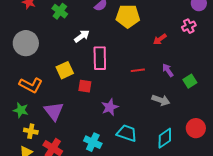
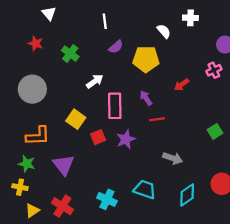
yellow square: (65, 70) -> (76, 119), turned -30
purple arrow: (168, 70) -> (146, 98), moved
orange L-shape: (31, 85) -> (38, 136), turned -30
red square: (85, 86) -> (98, 137), turned -32
gray arrow: (161, 100) -> (173, 158), moved
purple star: (110, 107) -> (126, 139), moved
yellow cross: (31, 131) -> (20, 187), moved

